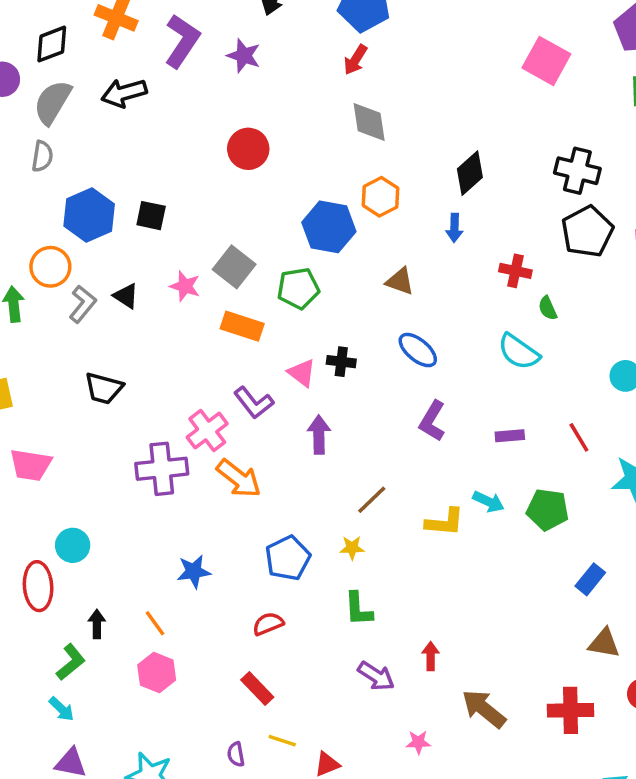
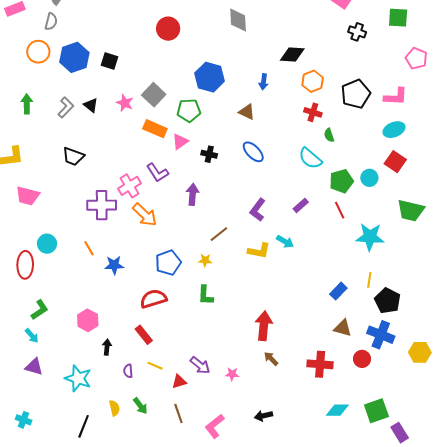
black cross: (577, 171) -> (357, 32), moved, size x0.7
black diamond: (470, 173) -> (292, 54), turned 40
orange hexagon: (380, 197) -> (313, 81), moved
blue arrow: (454, 228) -> (264, 82), moved
orange circle: (50, 267) -> (38, 52), moved
pink triangle: (302, 373) -> (180, 141), moved, turned 42
purple L-shape: (432, 421) -> (258, 210), moved
purple rectangle: (510, 436) -> (301, 205), turned -42
green pentagon: (548, 510) -> (341, 181), moved, turned -30
orange line: (155, 623) -> (89, 248), moved
black arrow: (97, 624) -> (107, 347), moved
red semicircle: (268, 624) -> (153, 299), size x1.5
red arrow: (431, 656) -> (264, 326), moved, size x1.8
purple arrow: (376, 676) -> (200, 365), moved
brown arrow: (484, 709) -> (271, 359), size x0.6

